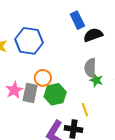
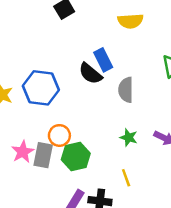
black semicircle: (93, 35) -> (90, 74), moved, turned -120
gray semicircle: (90, 68) -> (126, 90), moved
yellow line: (85, 110) -> (126, 178), moved

